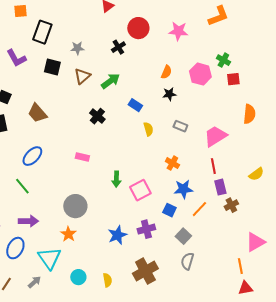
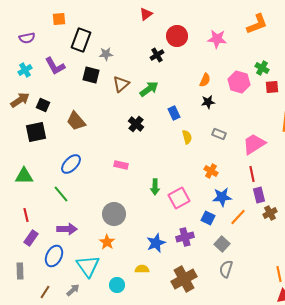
gray star: (77, 48) -> (106, 54), moved
blue rectangle: (135, 105) -> (174, 113), turned 32
yellow semicircle: (107, 280) -> (142, 269), moved, turned -80

